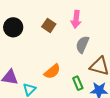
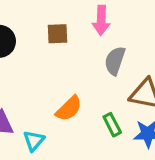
brown square: (49, 25) -> (58, 34), turned -32

